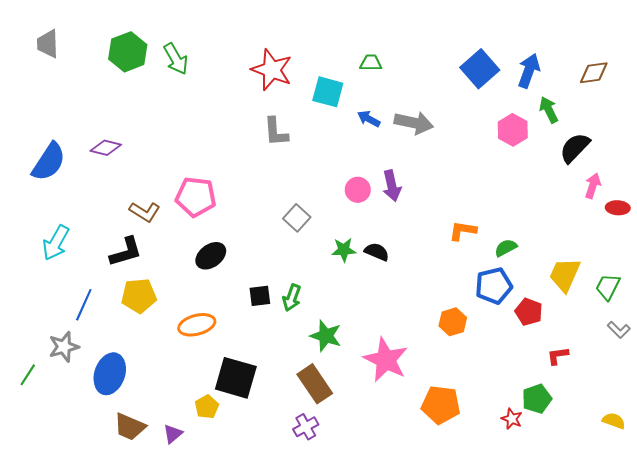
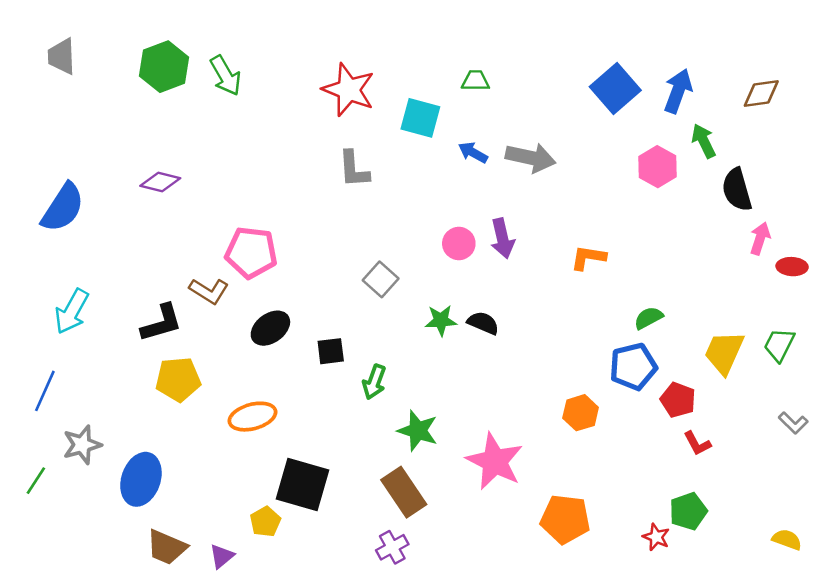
purple diamond: (106, 148) -> (160, 182), moved
black semicircle: (575, 148) -> (737, 190), turned -60
brown L-shape: (145, 212) -> (209, 291), moved
orange L-shape: (463, 231) -> (588, 258), moved
green trapezoid: (608, 287) -> (779, 345), moved
black square: (260, 296) -> (331, 351), moved
blue line: (84, 305) -> (45, 391), moved
red L-shape: (558, 356) -> (697, 443), moved, turned -110

